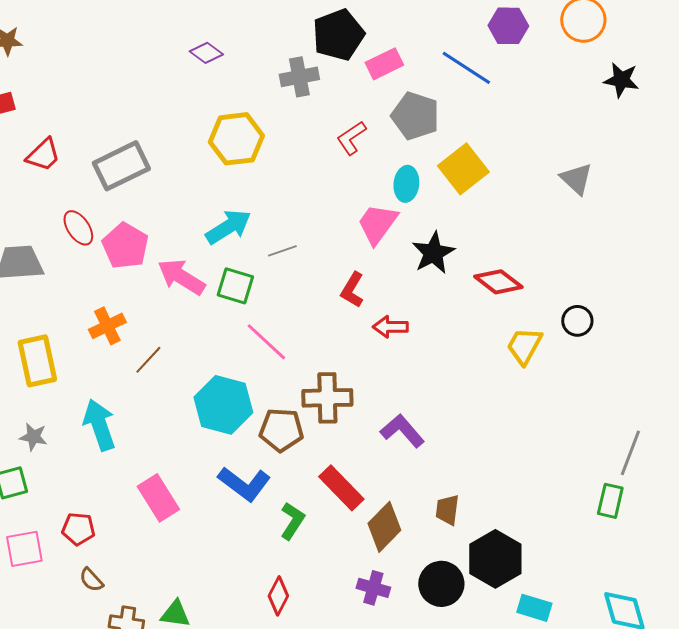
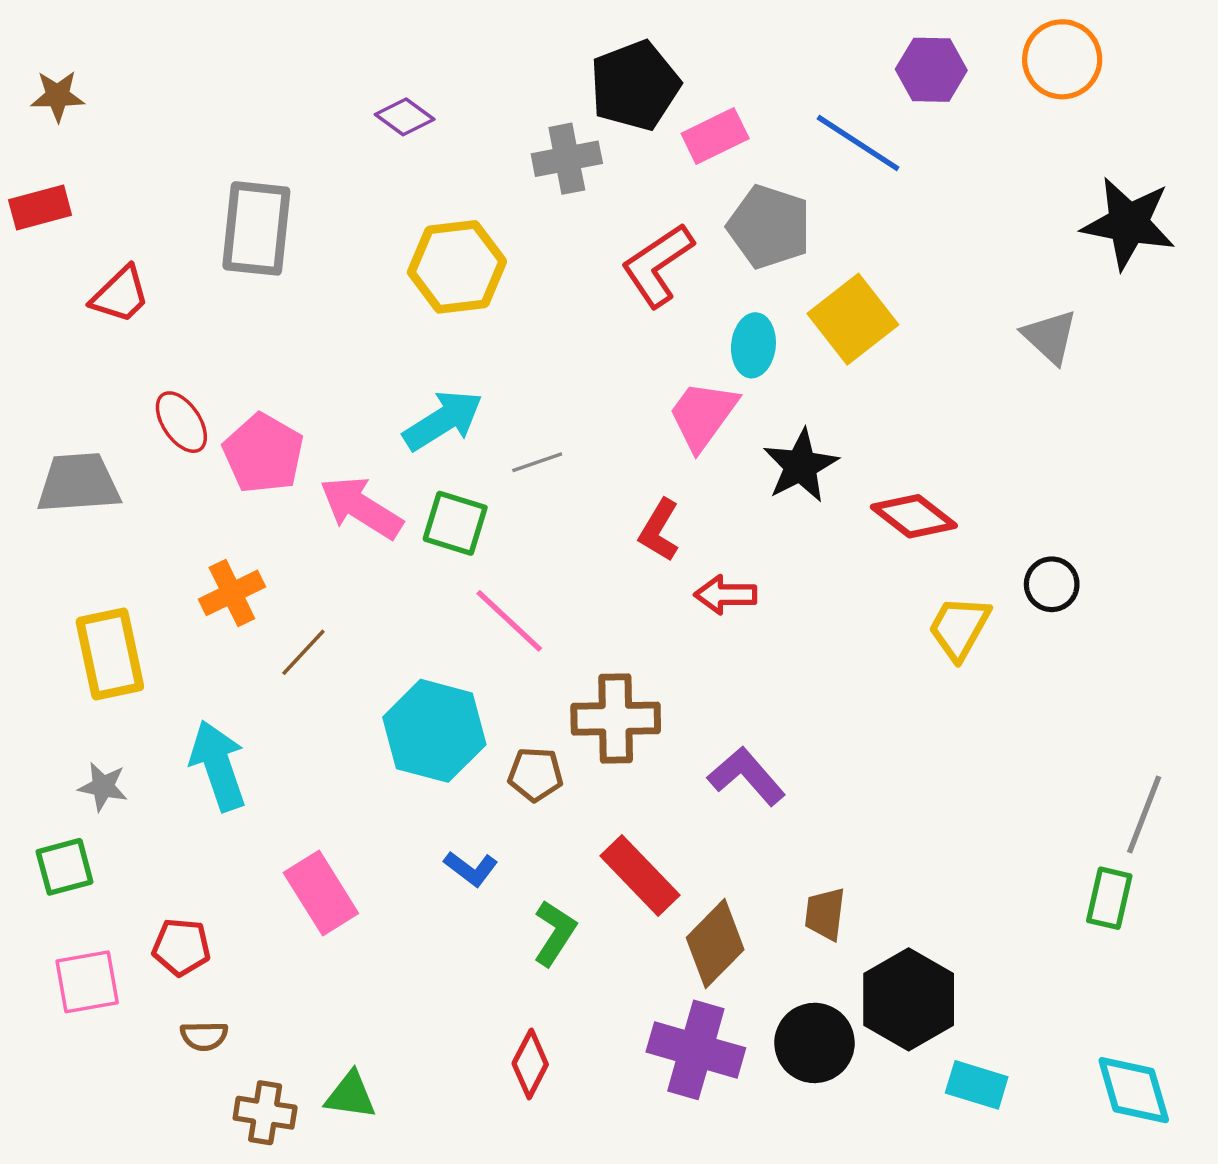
black star: (621, 80) -> (1128, 223), moved, size x1.5
red L-shape: (351, 138) -> (658, 265), size x1.4
gray rectangle: (121, 166) -> (256, 228), moved, turned -58
brown pentagon: (281, 430) -> (535, 774), size x0.7
blue L-shape: (244, 484) -> (471, 869), size x0.6
brown semicircle: (91, 580) -> (204, 1036), turned -48
purple cross: (373, 588) -> (696, 1050), size x1.6

